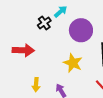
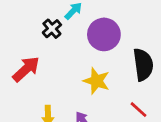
red arrow: (23, 50) -> (26, 69), turned -40

